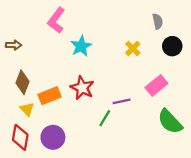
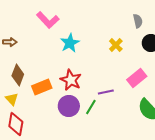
pink L-shape: (56, 20) -> (48, 20), turned -80
yellow triangle: (27, 109) -> (12, 99), moved
purple circle: (53, 137) -> (69, 106), moved

